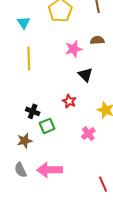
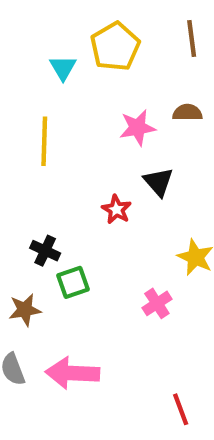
cyan triangle: (24, 23) -> (63, 68), moved
red star: (69, 101) -> (116, 209), moved

